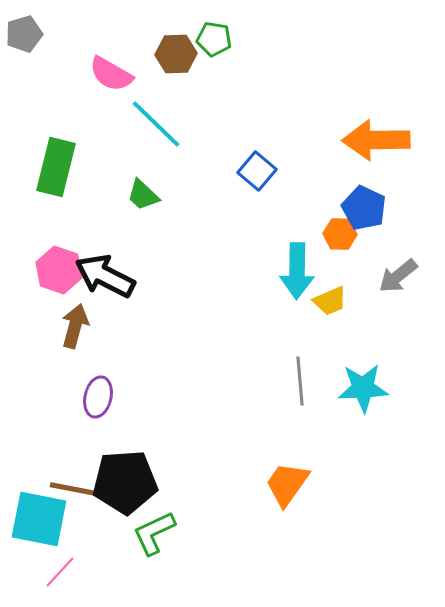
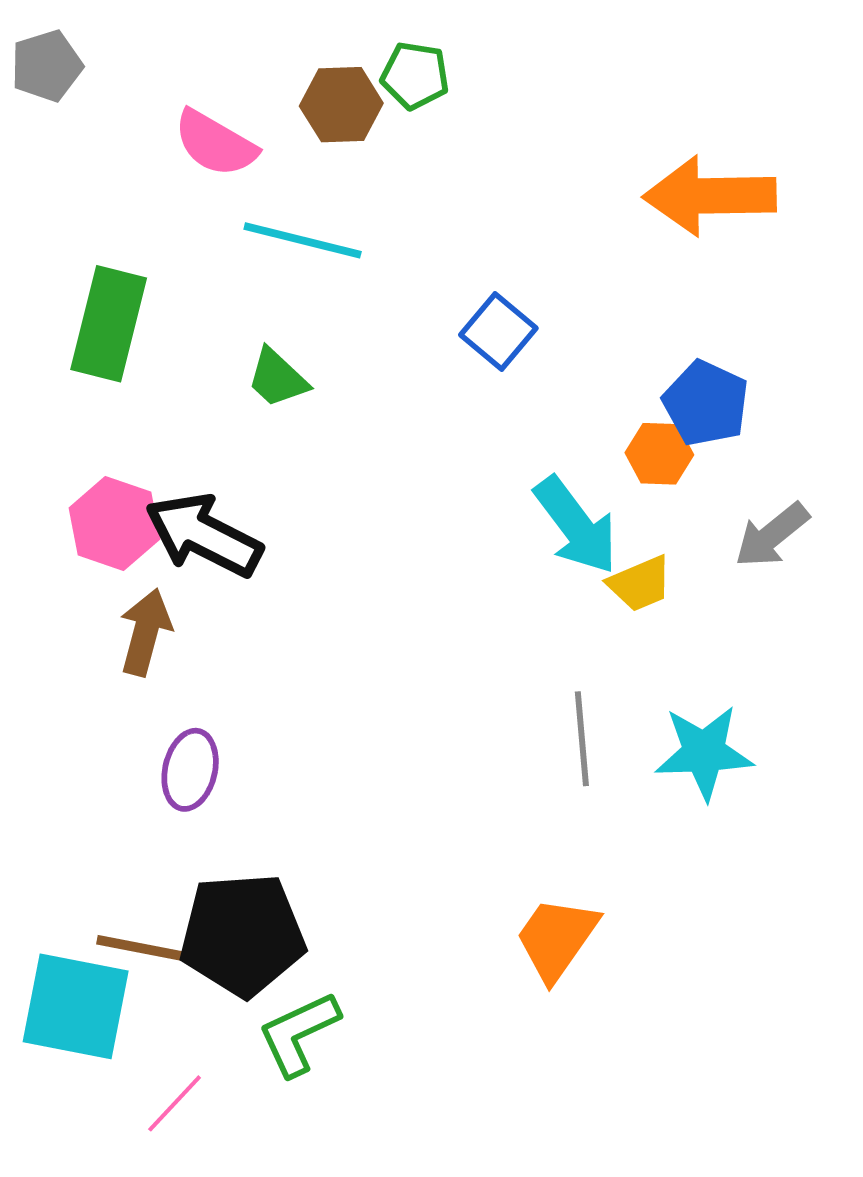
cyan line: (156, 124) -> (303, 240), turned -30
orange arrow: (376, 140) -> (710, 196), moved
cyan arrow: (297, 271) -> (576, 525), turned -38
pink line: (60, 572) -> (175, 1103), moved

